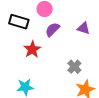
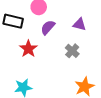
gray cross: (74, 67) -> (72, 51), moved

